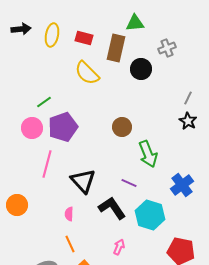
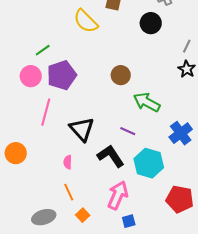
black circle: (141, 69) -> (151, 23), moved
green arrow: (148, 154) -> (147, 102), turned 140
pink arrow: (119, 247) -> (118, 195), size x1.8

